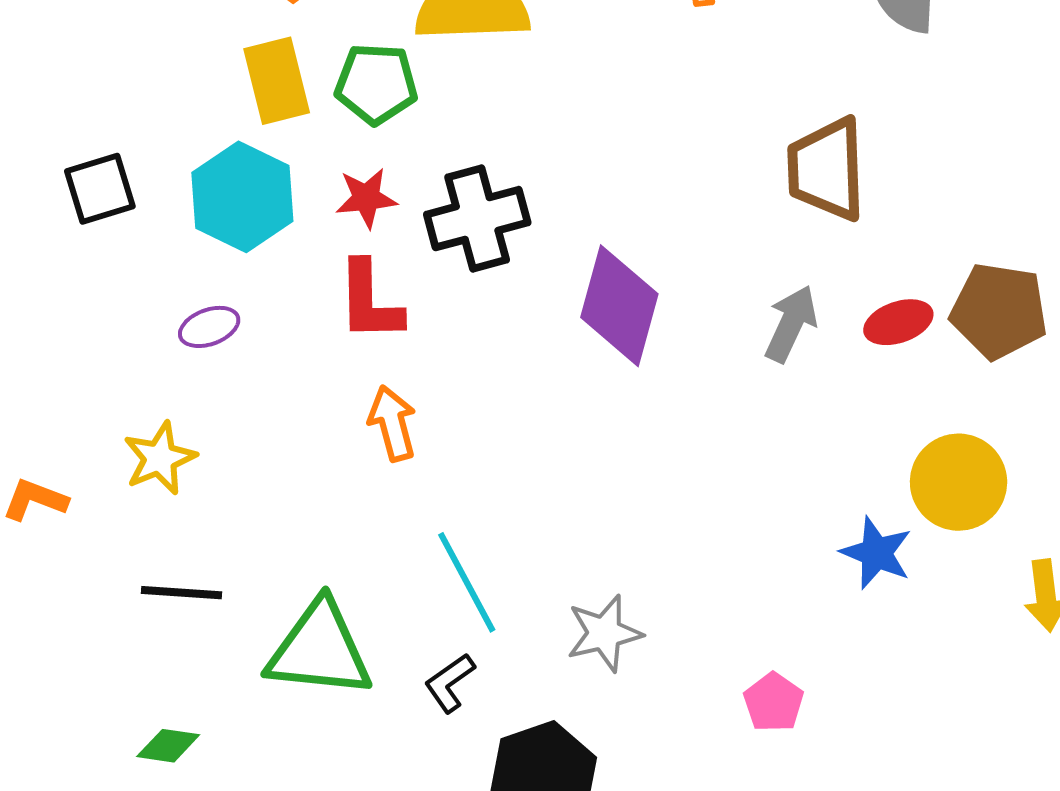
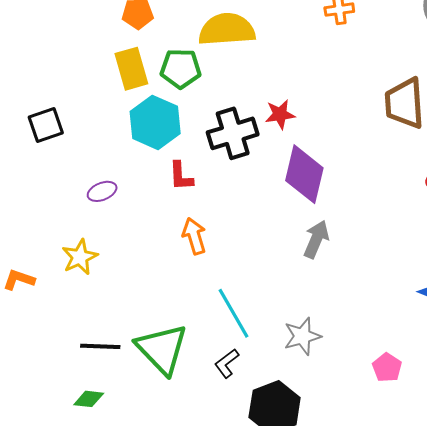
cyan hexagon: (242, 197) -> (155, 122), moved
red star: (366, 198) -> (280, 114), moved
red L-shape: (370, 301) -> (181, 176), size x0.7
gray arrow: (791, 324) -> (316, 239), moved
black line: (182, 593) -> (100, 346), moved
green triangle: (319, 650) -> (162, 349), turned 42

